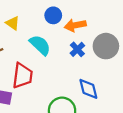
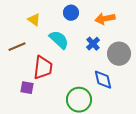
orange arrow: (75, 25) -> (105, 19), moved
gray circle: (106, 46) -> (119, 54), moved

